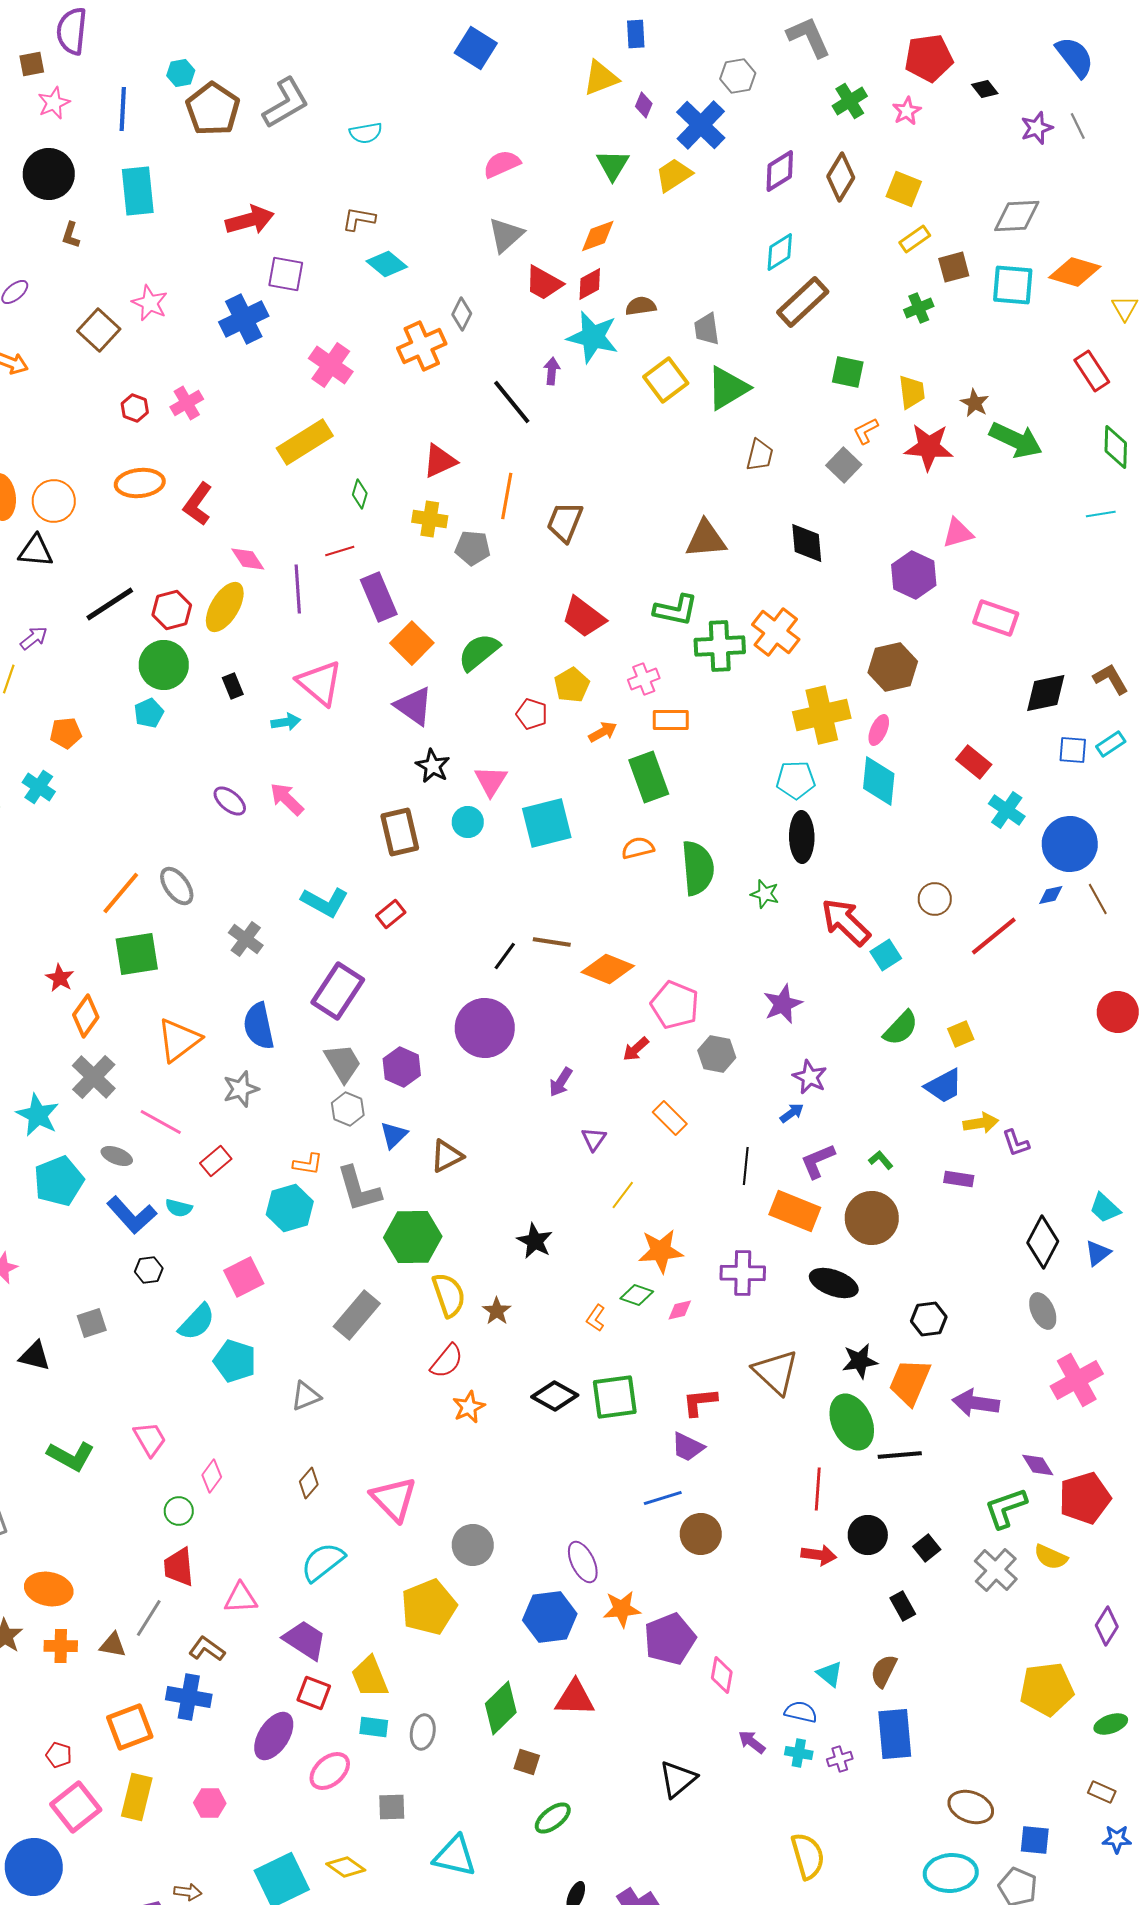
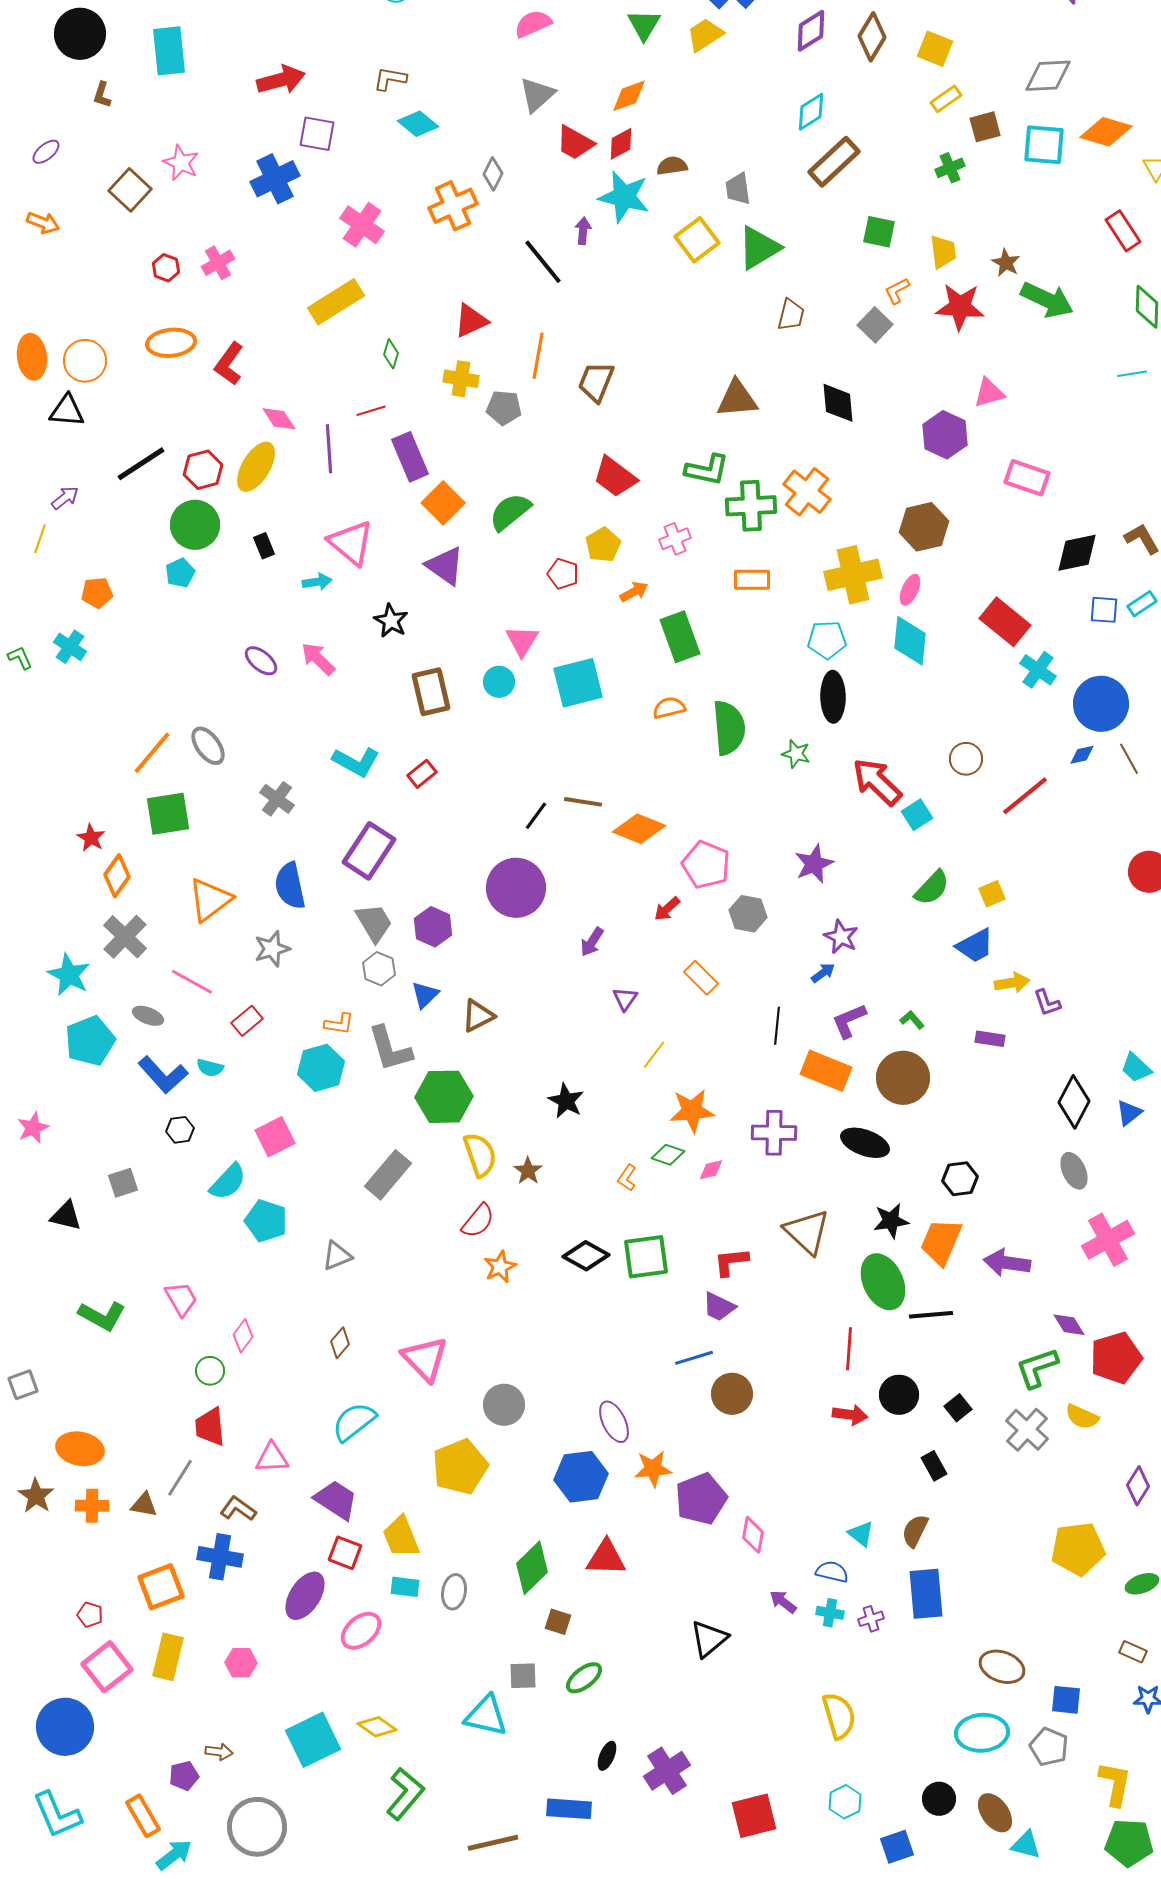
orange rectangle: (671, 720) -> (752, 580), moved
red rectangle: (974, 762) -> (1005, 622), size x1.4
black star: (433, 766) -> (391, 621), moved
gray square: (392, 1807) -> (523, 1676), moved

